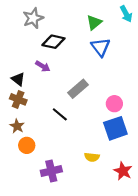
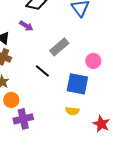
blue square: (115, 128) -> (77, 84), moved, turned 30
purple cross: (51, 171) -> (23, 119), moved

